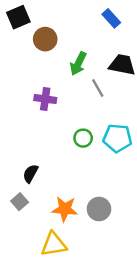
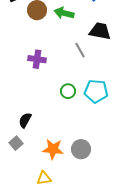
green arrow: (78, 64) -> (64, 13), moved, turned 78
yellow triangle: (54, 244) -> (44, 178), size x0.7

